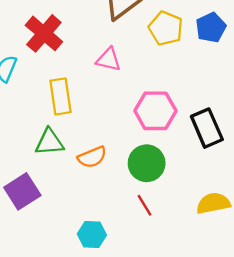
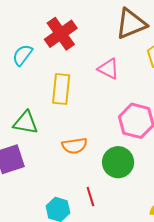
green triangle: (49, 142) -> (26, 123), moved
red line: (145, 205) -> (90, 197), moved

